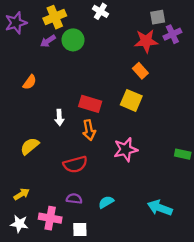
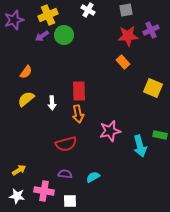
gray square: (158, 17) -> (126, 10), moved
yellow square: (131, 100) -> (153, 88), moved
red rectangle: (90, 104) -> (79, 91), turned 72
yellow semicircle: (30, 146) -> (26, 99), moved
cyan arrow: (160, 208) -> (140, 146), moved, turned -125

